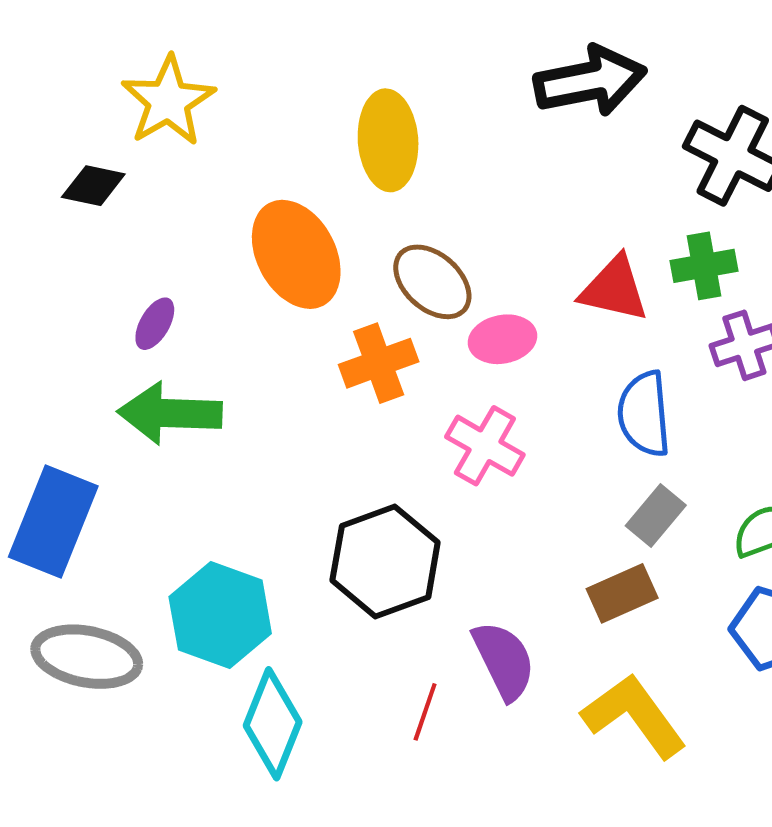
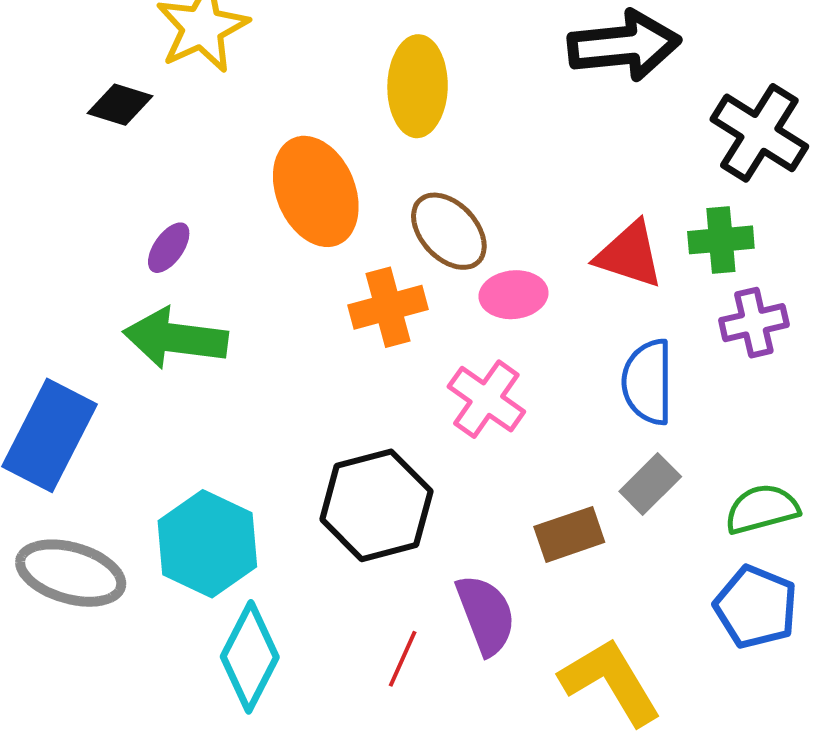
brown rectangle: (622, 593) -> (569, 534), moved

